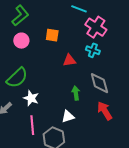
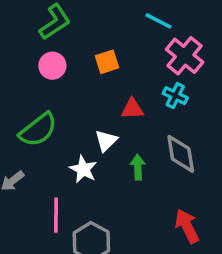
orange square: (52, 35) -> (107, 62), turned -32
white star: (31, 98) -> (83, 169), moved
red arrow: (105, 111) -> (187, 226), moved
white triangle: (68, 116) -> (106, 141), moved, turned -32

